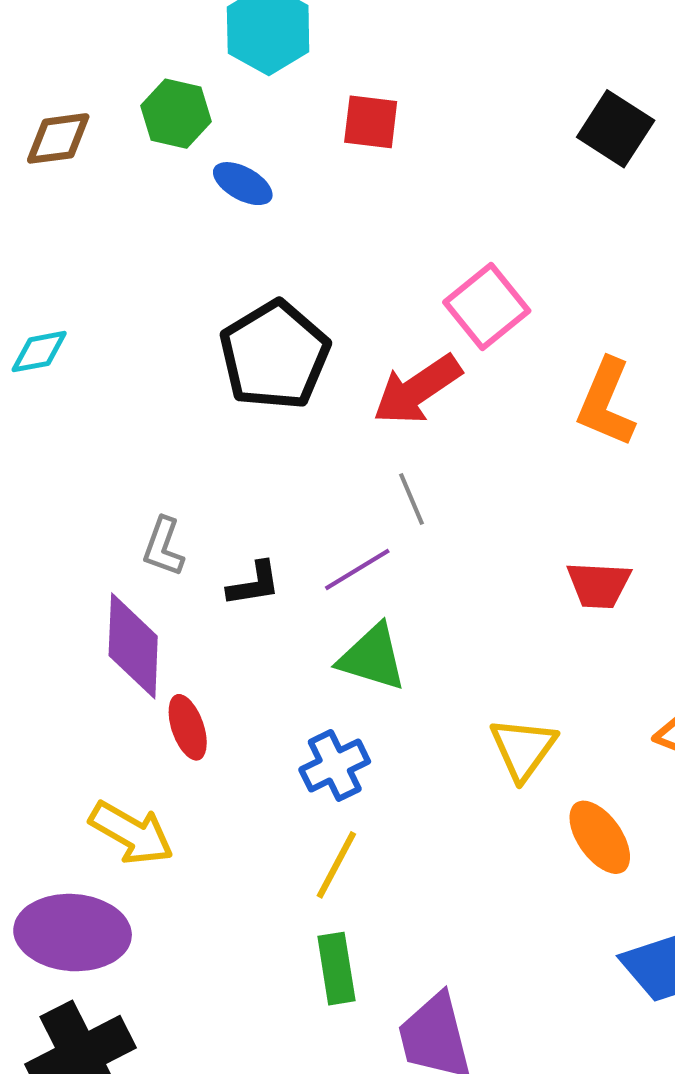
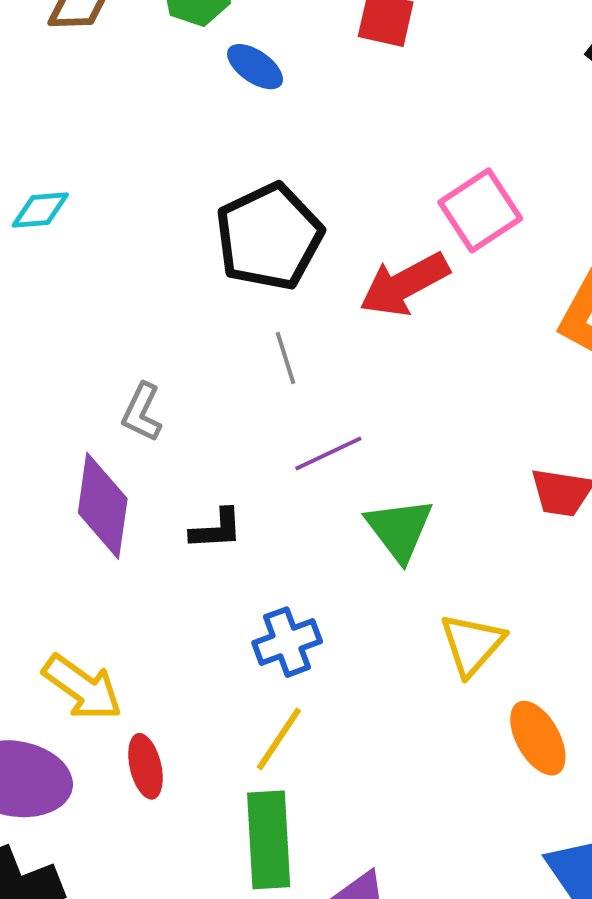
gray line: (412, 499) -> (285, 358), moved
black L-shape: (254, 584) -> (216, 529), moved
green triangle: (372, 657) -> (399, 529), moved, turned 30
red ellipse: (188, 727) -> (145, 766), moved
green rectangle: (336, 969) -> (269, 840), size x1.4

